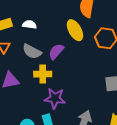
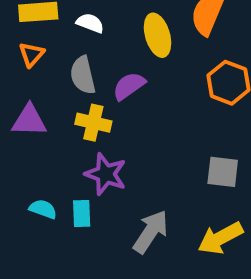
yellow ellipse: (75, 30) -> (158, 35), moved
gray semicircle: (32, 51) -> (83, 75), turned 36

